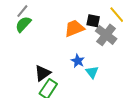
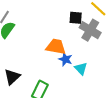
orange trapezoid: (74, 28) -> (56, 47), moved, turned 40
black triangle: (43, 73) -> (12, 77), moved

